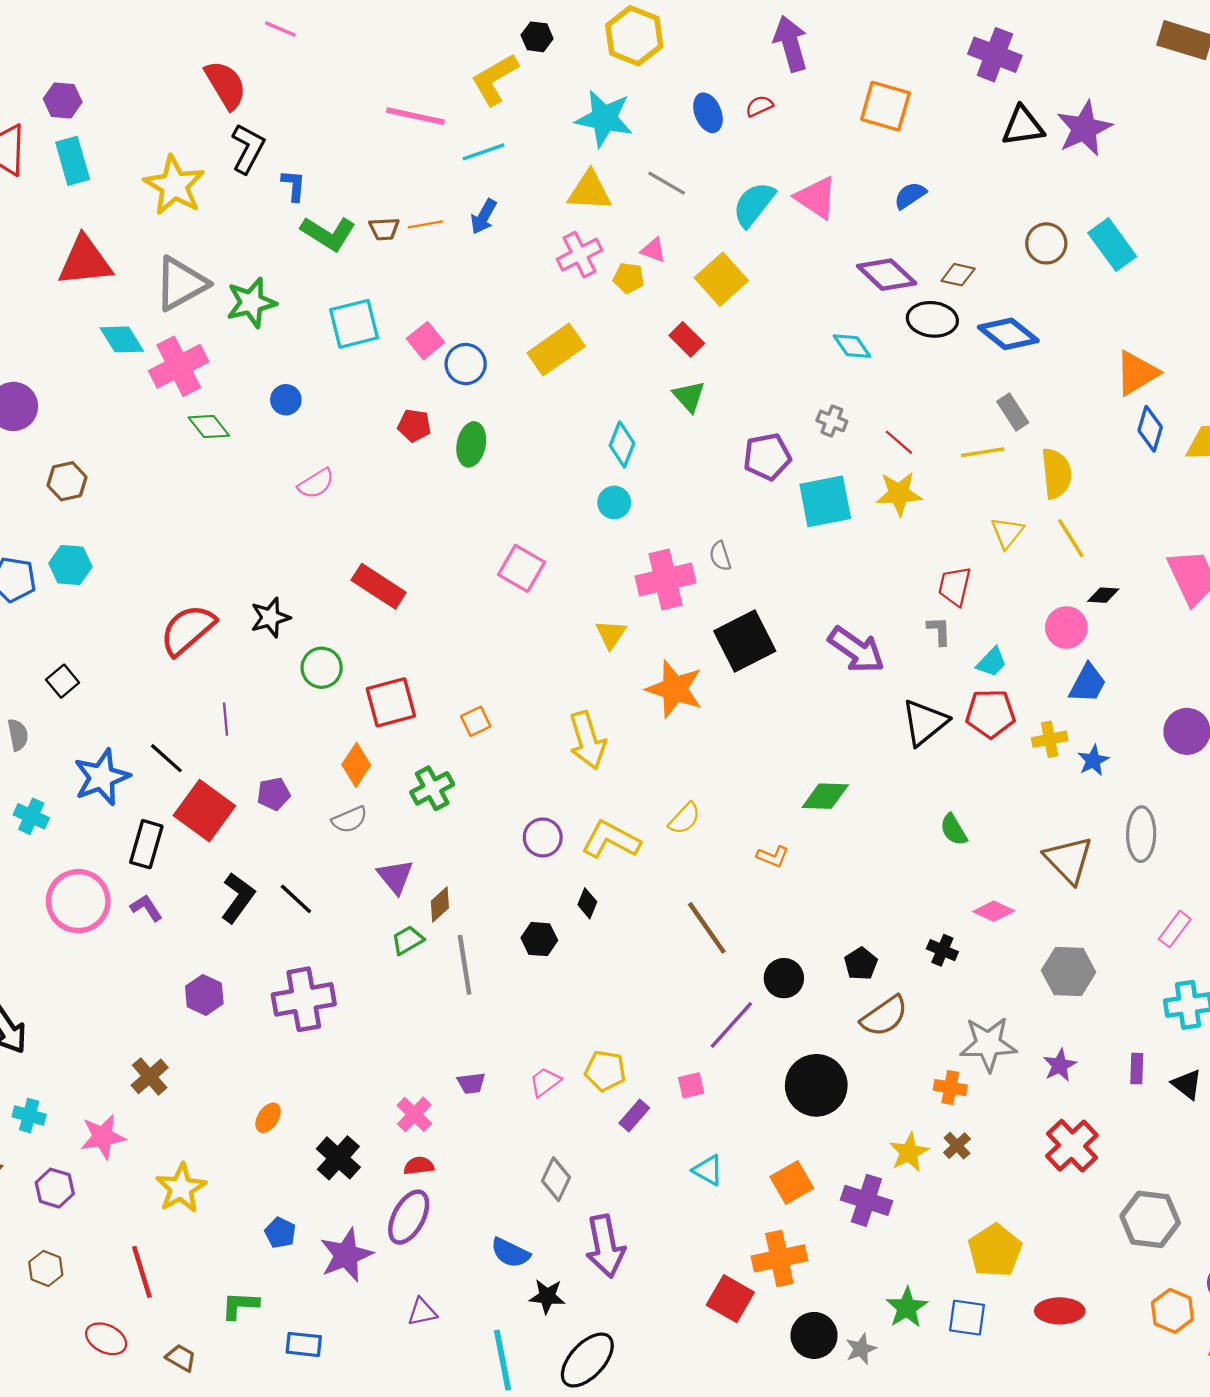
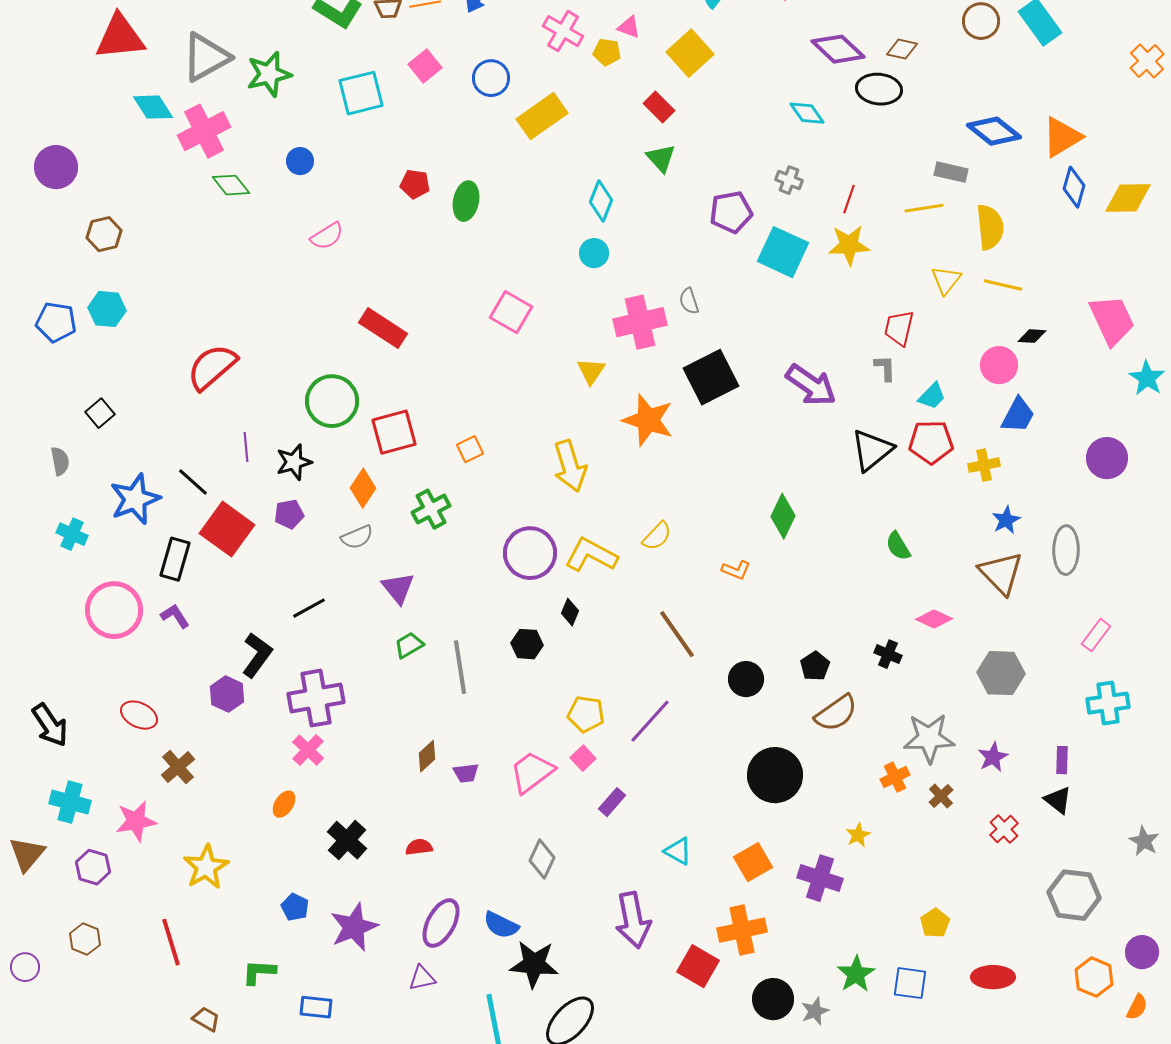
pink cross: (580, 255) -> (563, 31), turned -33
blue diamond: (1008, 334) -> (994, 131), moved
pink square: (425, 341) -> (425, 66), moved
blue circle: (466, 364) -> (491, 78), moved
gray rectangle: (1013, 412) -> (951, 172), turned -44
red line: (899, 442) -> (849, 199), turned 68
cyan square: (825, 501) -> (783, 252), turned 36
yellow line: (1071, 538) -> (1003, 285), turned -45
black star: (270, 617) -> (294, 462), moved
green circle: (322, 668) -> (332, 401), size x1.4
blue star: (1093, 760) -> (1006, 520), moved
green diamond: (825, 796) -> (783, 516), turned -66
purple circle: (543, 837) -> (530, 553), size x1.5
black L-shape: (238, 898) -> (257, 655), moved
black line: (296, 899) -> (309, 608), turned -72
brown diamond: (440, 904) -> (427, 756), moved
purple line: (731, 1025) -> (650, 721), moved
yellow pentagon: (605, 1071) -> (586, 714), moved
pink trapezoid: (545, 1082) -> (532, 772), size x1.6
black triangle: (1187, 1084) -> (1058, 800), moved
pink square: (691, 1085) -> (583, 758), moved, turned -30
orange cross: (950, 1088) -> (895, 777), turned -36
pink cross: (414, 1114) -> (308, 750), moved
cyan cross: (29, 1115) -> (70, 802), size x1.4
brown cross: (957, 1146) -> (941, 796), moved
red cross: (1072, 1146) -> (1004, 829), size x0.6
yellow star: (909, 1152) -> (858, 835), size x0.7
purple ellipse: (409, 1217) -> (441, 923), moved
purple arrow: (605, 1246) -> (633, 920), moved
yellow pentagon: (995, 1251) -> (935, 923), size x0.6
black star: (547, 1296) -> (534, 964), size x1.5
red ellipse: (106, 1339) -> (139, 715), moved

